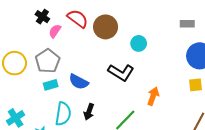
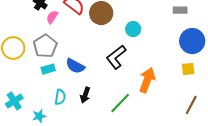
black L-shape: (121, 72) -> (116, 57), turned 110
orange arrow: (153, 96) -> (147, 80), size x1.4
cyan semicircle: (63, 114) -> (60, 97), size x0.7

